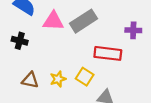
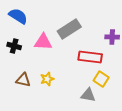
pink triangle: (53, 21) -> (43, 42), moved
yellow square: (85, 77) -> (101, 79), moved

